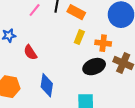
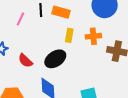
black ellipse: (94, 67) -> (55, 59), moved

